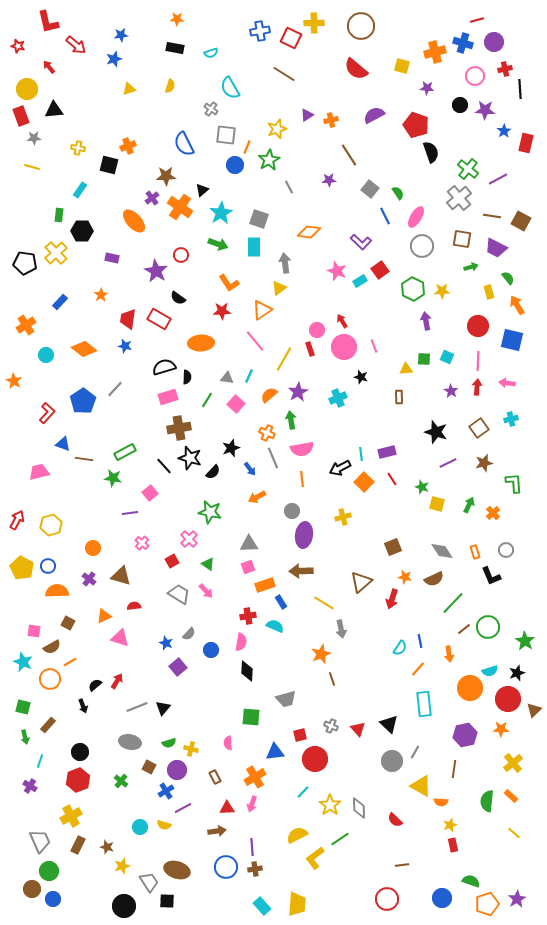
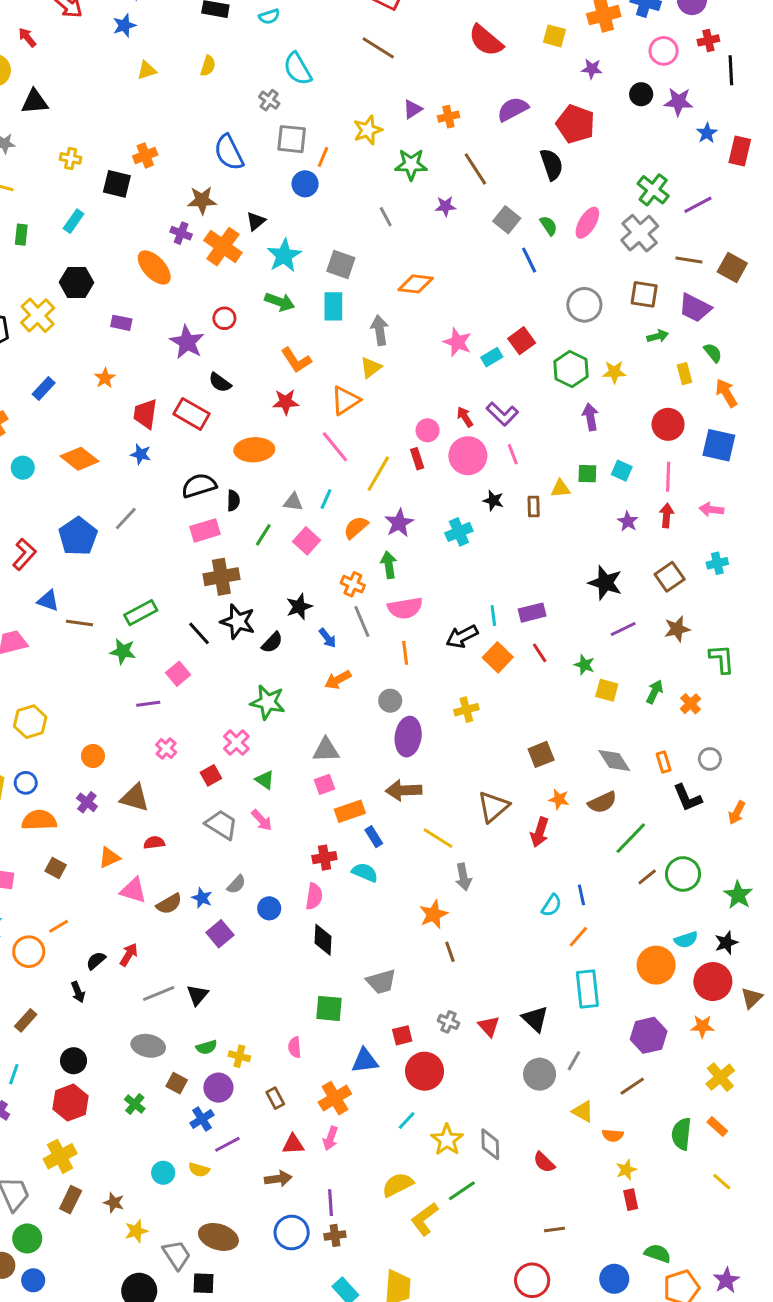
black semicircle: (431, 152) -> (552, 164), moved
green star: (269, 160) -> (411, 164), moved, turned 30
purple cross: (152, 198) -> (181, 233), turned -32
green rectangle: (59, 215) -> (21, 235), moved
pink ellipse: (416, 217) -> (587, 223), moved
purple L-shape: (361, 242) -> (502, 414), moved
brown rectangle: (399, 397) -> (534, 507), moved
brown semicircle: (52, 647) -> (169, 904), moved
orange arrow: (449, 654) -> (737, 813), moved, turned 35
brown line: (454, 769) -> (632, 1086), turned 48
yellow triangle: (421, 786) -> (583, 1111), size x0.7

